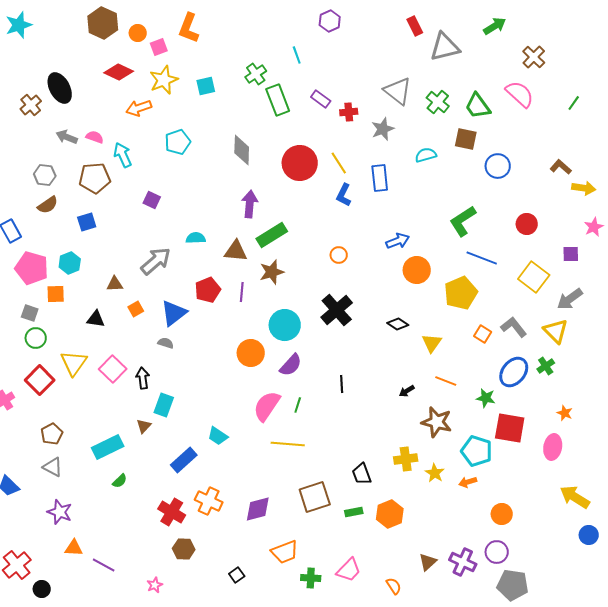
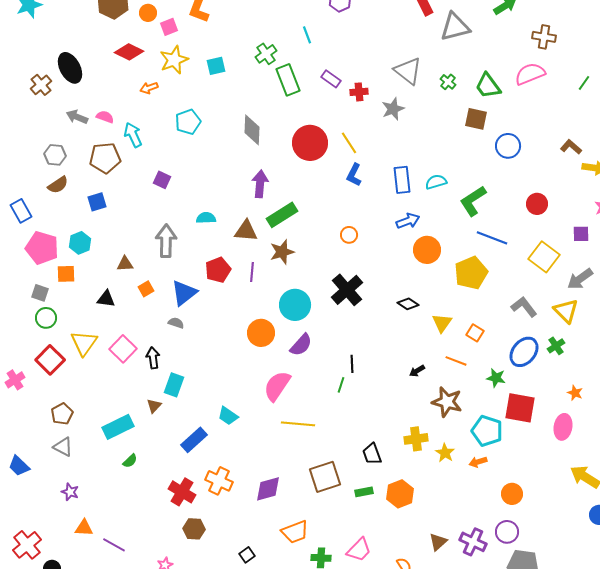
brown cross: (534, 57) -> (544, 37), turned -35
pink semicircle: (520, 94) -> (530, 74), turned -64
green cross: (438, 102) -> (448, 82), size x0.7
orange arrow: (139, 108) -> (149, 88), size x0.7
cyan semicircle: (426, 155) -> (436, 182), moved
blue rectangle: (380, 178) -> (402, 180), moved
gray arrow: (156, 261) -> (166, 241), turned -48
orange square: (483, 334) -> (475, 333), moved
green line: (298, 405) -> (341, 385), moved
purple star: (60, 512) -> (70, 492), size x0.7

